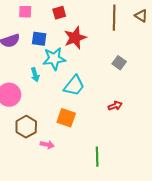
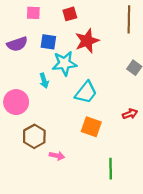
orange square: (66, 118) -> (91, 127), moved

